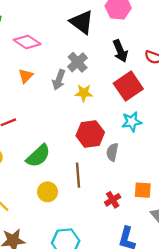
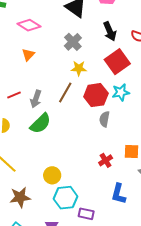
gray arrow: (59, 80) -> (36, 99), moved
red hexagon: (90, 134) -> (96, 95), moved
brown line: (78, 175) -> (65, 93), moved, turned 35
yellow circle: (48, 192) -> (52, 175), moved

